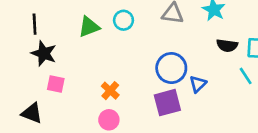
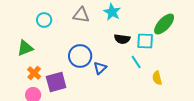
green triangle: (89, 27) -> (25, 48), moved
purple square: (167, 103) -> (56, 82), moved

